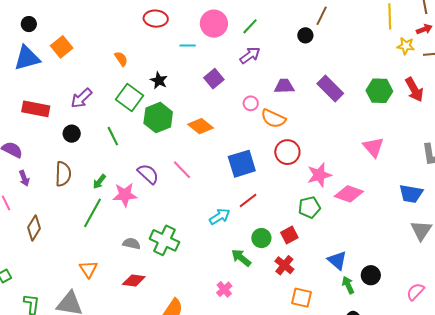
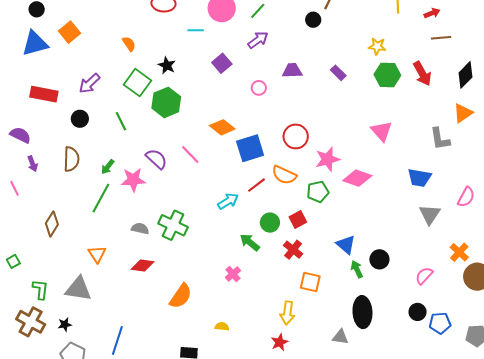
yellow star: (406, 46) -> (377, 46), moved
purple rectangle: (330, 89) -> (338, 73), size x0.6
orange semicircle: (273, 119) -> (284, 175), moved
orange diamond: (200, 126) -> (222, 127), moved
brown diamond: (34, 228) -> (52, 224), moved

